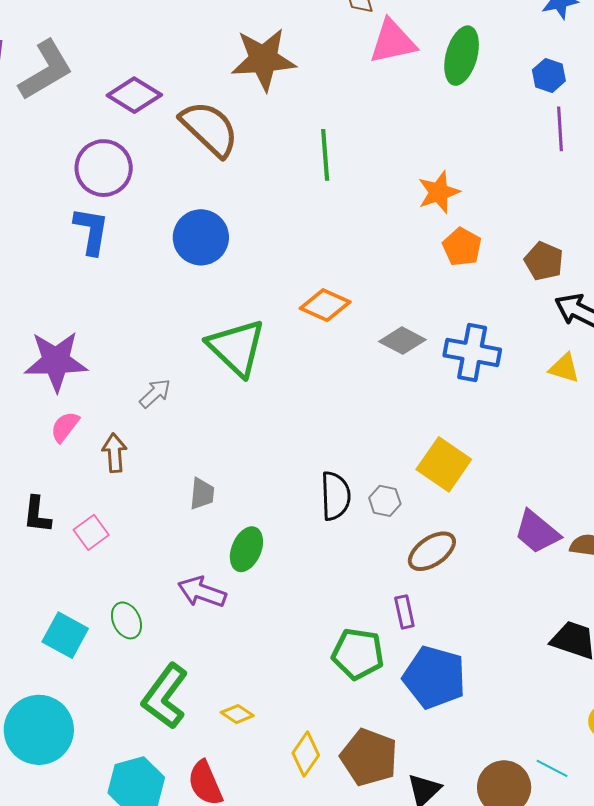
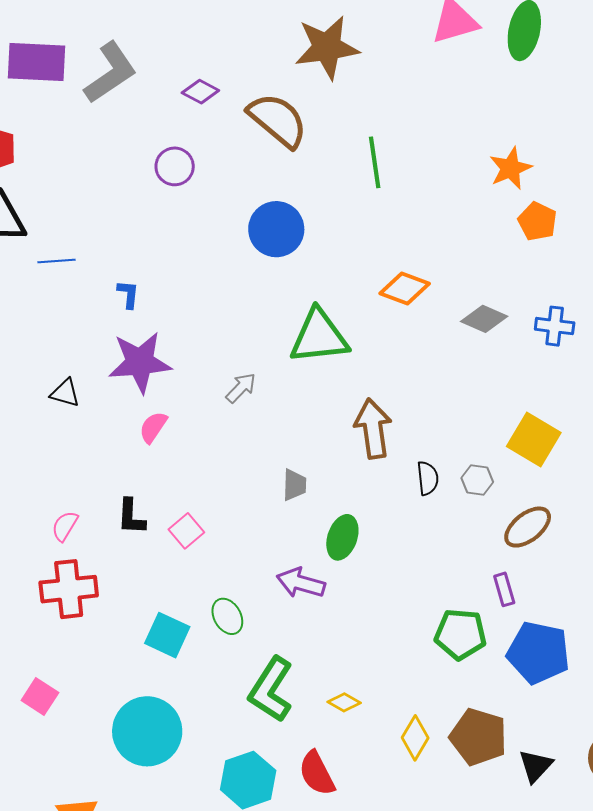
purple diamond: (134, 95) -> (200, 92), size x0.7
green line: (325, 155) -> (375, 162), moved
purple circle: (104, 168) -> (175, 166), size x0.7
blue L-shape: (91, 231) -> (128, 294), moved, size x0.6
green triangle: (236, 347) -> (319, 337), turned -46
blue cross: (472, 352) -> (555, 326), size x0.7
brown arrow: (115, 453) -> (373, 429), moved, size x1.5
black semicircle: (335, 496) -> (428, 478), size x0.7

